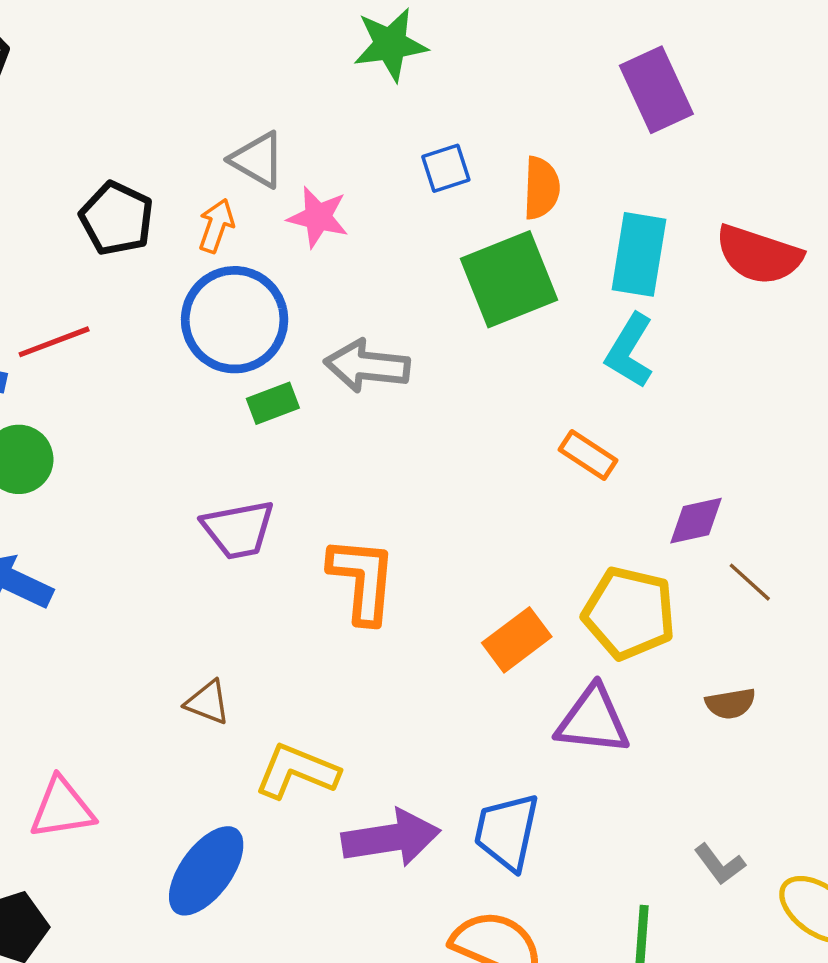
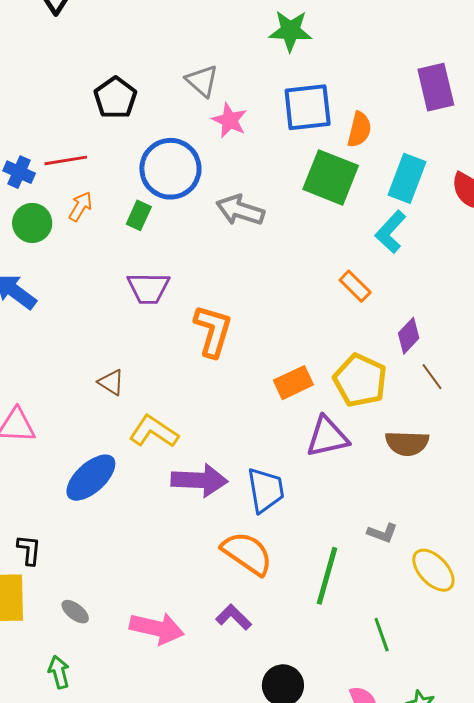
blue square: (446, 168) -> (308, 107), size x1.8
orange arrow: (216, 226) -> (80, 206), moved
green square: (509, 279) -> (331, 177), turned 32
green rectangle: (273, 403) -> (139, 215), moved, turned -56
purple diamond: (696, 521) -> (409, 336), turned -45
brown semicircle: (730, 704) -> (407, 443), size x1.5
purple triangle: (593, 720) -> (327, 437), turned -30
blue trapezoid: (507, 832) -> (266, 490), turned 147
gray L-shape: (720, 864) -> (382, 533), turned -44

